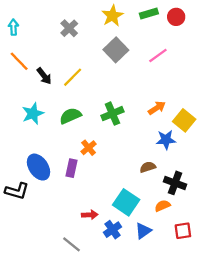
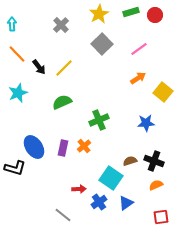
orange arrow: (157, 108) -> (138, 78), moved
cyan star: (33, 114) -> (18, 93), moved
green cross: (112, 114) -> (99, 120), moved
yellow square: (184, 120) -> (163, 92), moved
orange cross: (89, 148) -> (84, 146), moved
brown semicircle: (148, 167) -> (130, 161), moved
orange semicircle: (162, 206) -> (156, 185), moved
red square: (183, 231) -> (161, 217), moved

